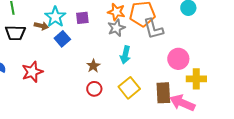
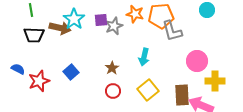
brown arrow: (41, 26) -> (60, 28), size x1.5
gray star: (116, 28) -> (114, 26), moved
blue square: (62, 39) -> (71, 72), moved
red star: (32, 72) -> (39, 81), moved

